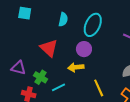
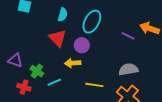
red triangle: (49, 48) -> (58, 38), moved
yellow line: (99, 88) -> (94, 85), turned -60

